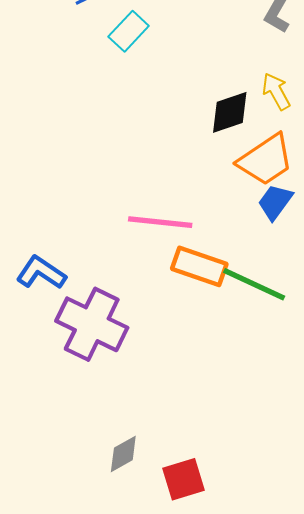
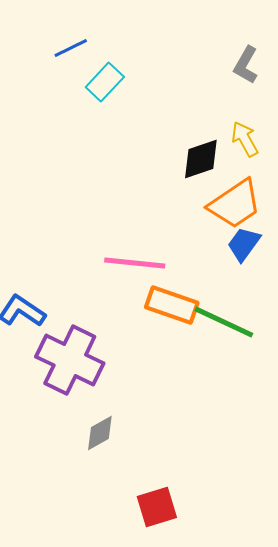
gray diamond: (123, 454) -> (100, 433), moved

